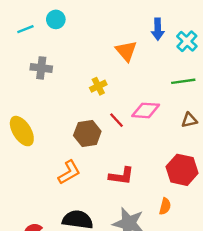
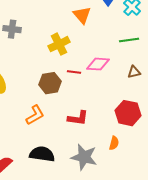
yellow cross: (98, 86) -> (59, 44), size x1.5
red line: (116, 120) -> (74, 72), turned -40

